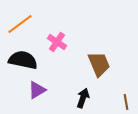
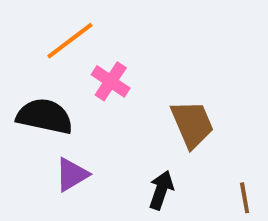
orange line: (20, 24) -> (70, 41), moved

